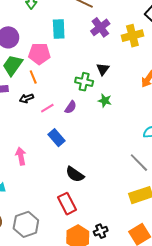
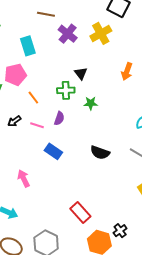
orange line: (33, 77) -> (33, 98), moved
pink line: (47, 108) -> (37, 125), turned 64
black semicircle: (75, 174) -> (100, 153), moved

